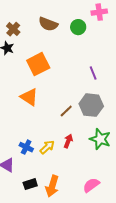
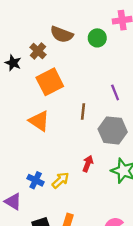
brown cross: (13, 29) -> (38, 51), moved
brown line: (66, 111) -> (83, 111), moved, turned -40
red arrow: (68, 141) -> (88, 164), moved

